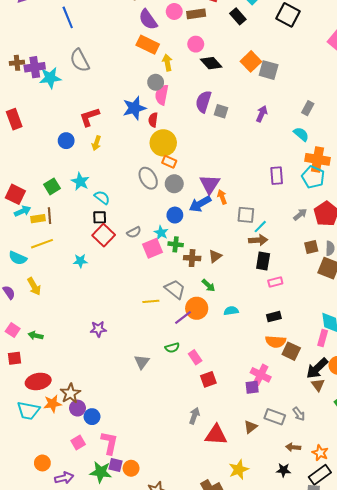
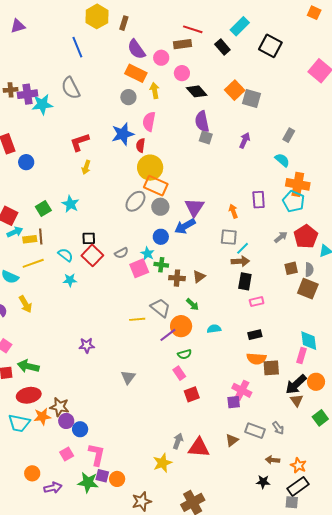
pink circle: (174, 11) -> (161, 58), moved
blue line: (68, 17) -> (77, 47), moved
gray circle: (156, 82) -> (128, 97), moved
purple semicircle: (203, 102) -> (202, 122), moved, turned -30
blue circle: (66, 141) -> (26, 162), moved
orange rectangle: (169, 162) -> (156, 186), size x1.6
gray ellipse: (148, 178) -> (135, 201), turned 70
cyan semicircle: (102, 197) -> (65, 255), moved
orange arrow: (222, 197) -> (233, 211), moved
green arrow: (36, 336) -> (28, 366), moved, size x1.5
green semicircle: (172, 348) -> (185, 354), moved
brown square: (291, 351) -> (271, 368), turned -30
brown star: (70, 393) -> (59, 407), turned -30
gray arrow: (194, 416) -> (178, 441), moved
yellow star: (239, 470) -> (162, 463), moved

